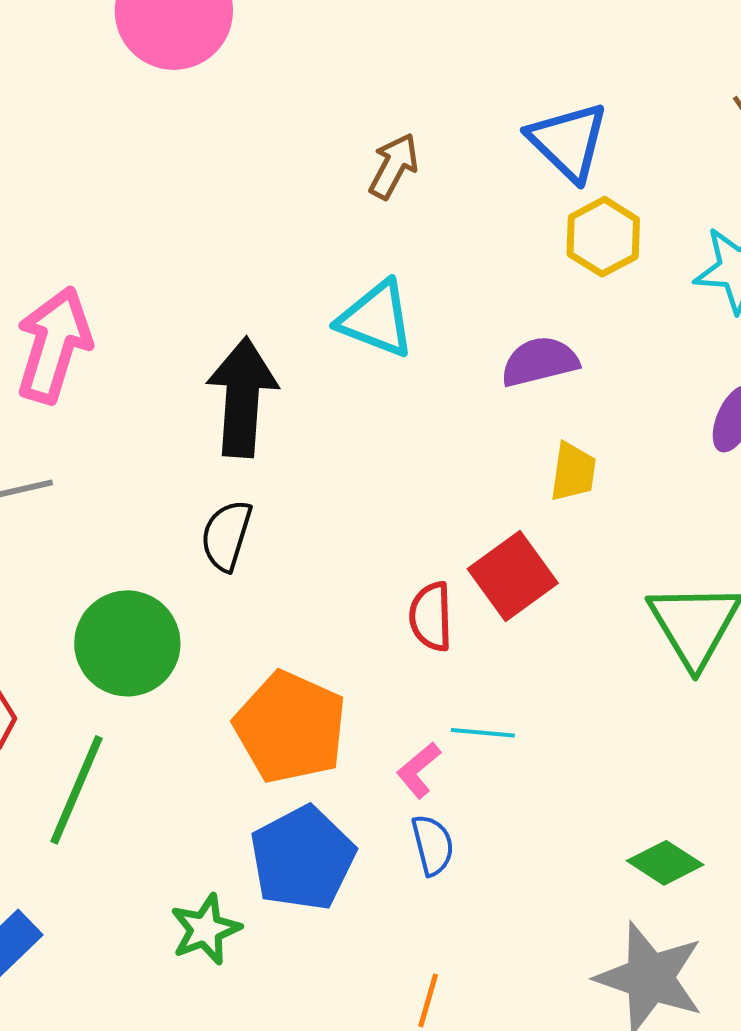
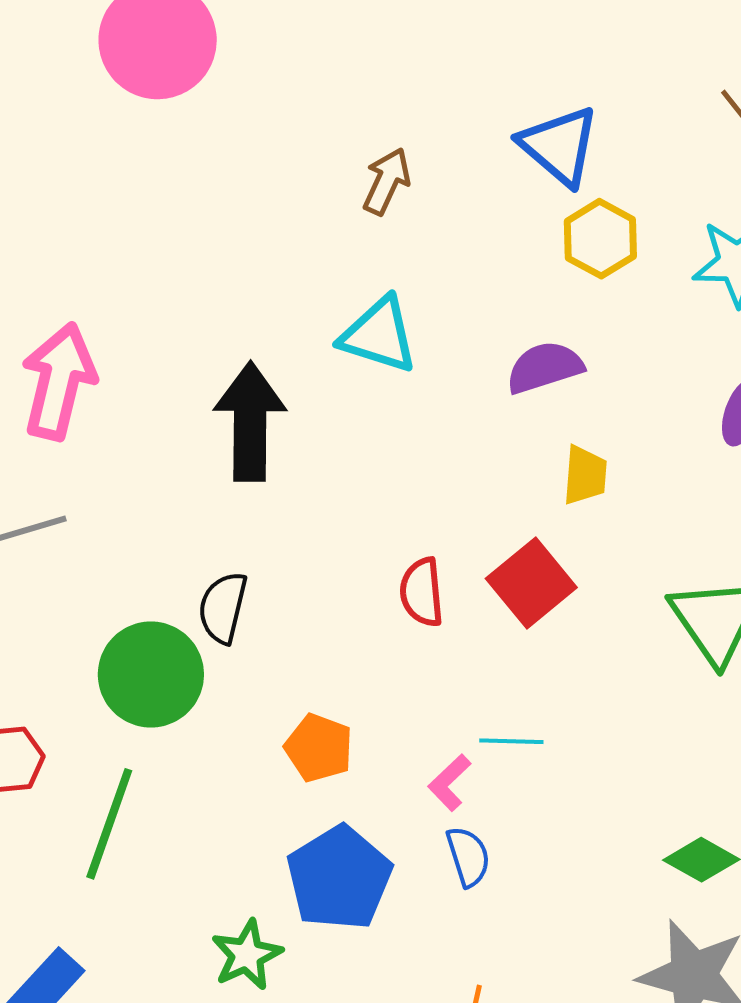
black semicircle: (226, 535) -> (223, 608), moved
red semicircle: (431, 617) -> (422, 592), moved
orange pentagon: (290, 727) -> (319, 748), size x0.6

